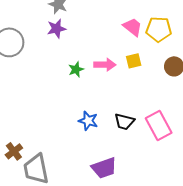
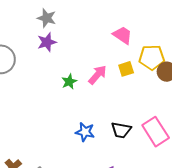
yellow pentagon: (159, 29) -> (152, 57), moved
pink arrow: (105, 65) -> (98, 75), turned -45

